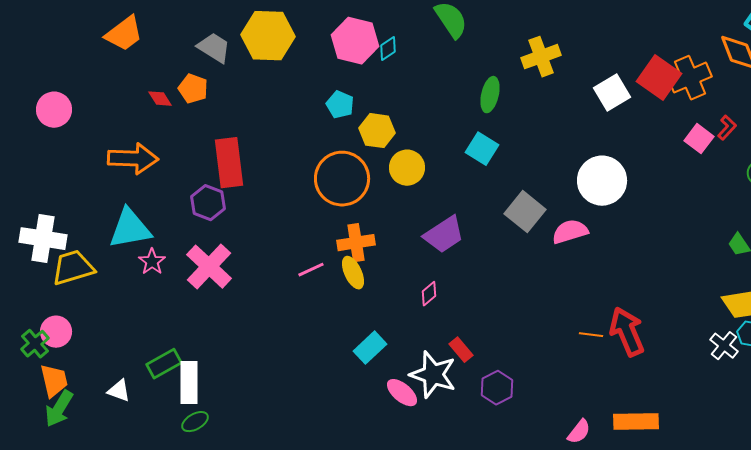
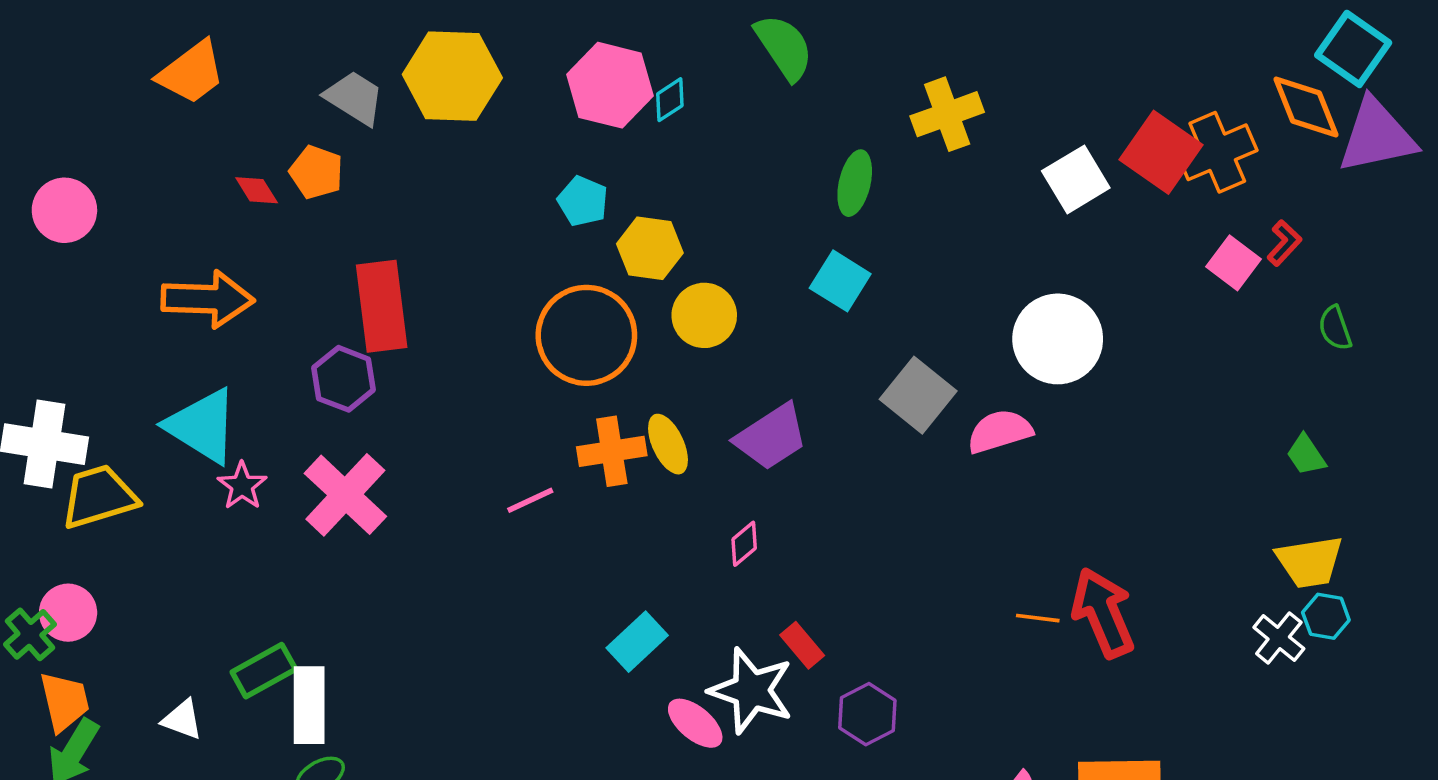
cyan triangle: (130, 229) -> (202, 426), turned 42
yellow ellipse: (353, 273) -> (668, 444), moved

